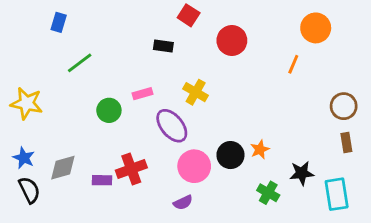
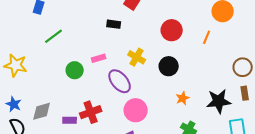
red circle: (232, 41) -> (172, 30), moved
black circle: (230, 155) -> (169, 66), moved
black star: (302, 173) -> (219, 101), moved, size x1.4

